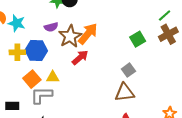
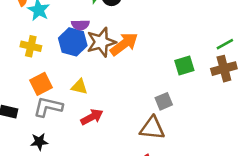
blue hexagon: (36, 51) -> (73, 42), moved
red arrow: (80, 57) -> (92, 117), moved
yellow triangle: (53, 77) -> (79, 87), moved

